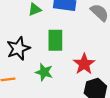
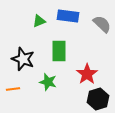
black star: (18, 48) -> (23, 59), turned -30

